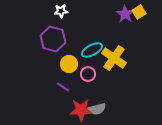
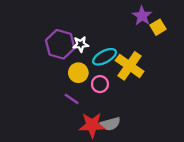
white star: (61, 11) -> (81, 44), moved
yellow square: (139, 12) -> (158, 27), moved

